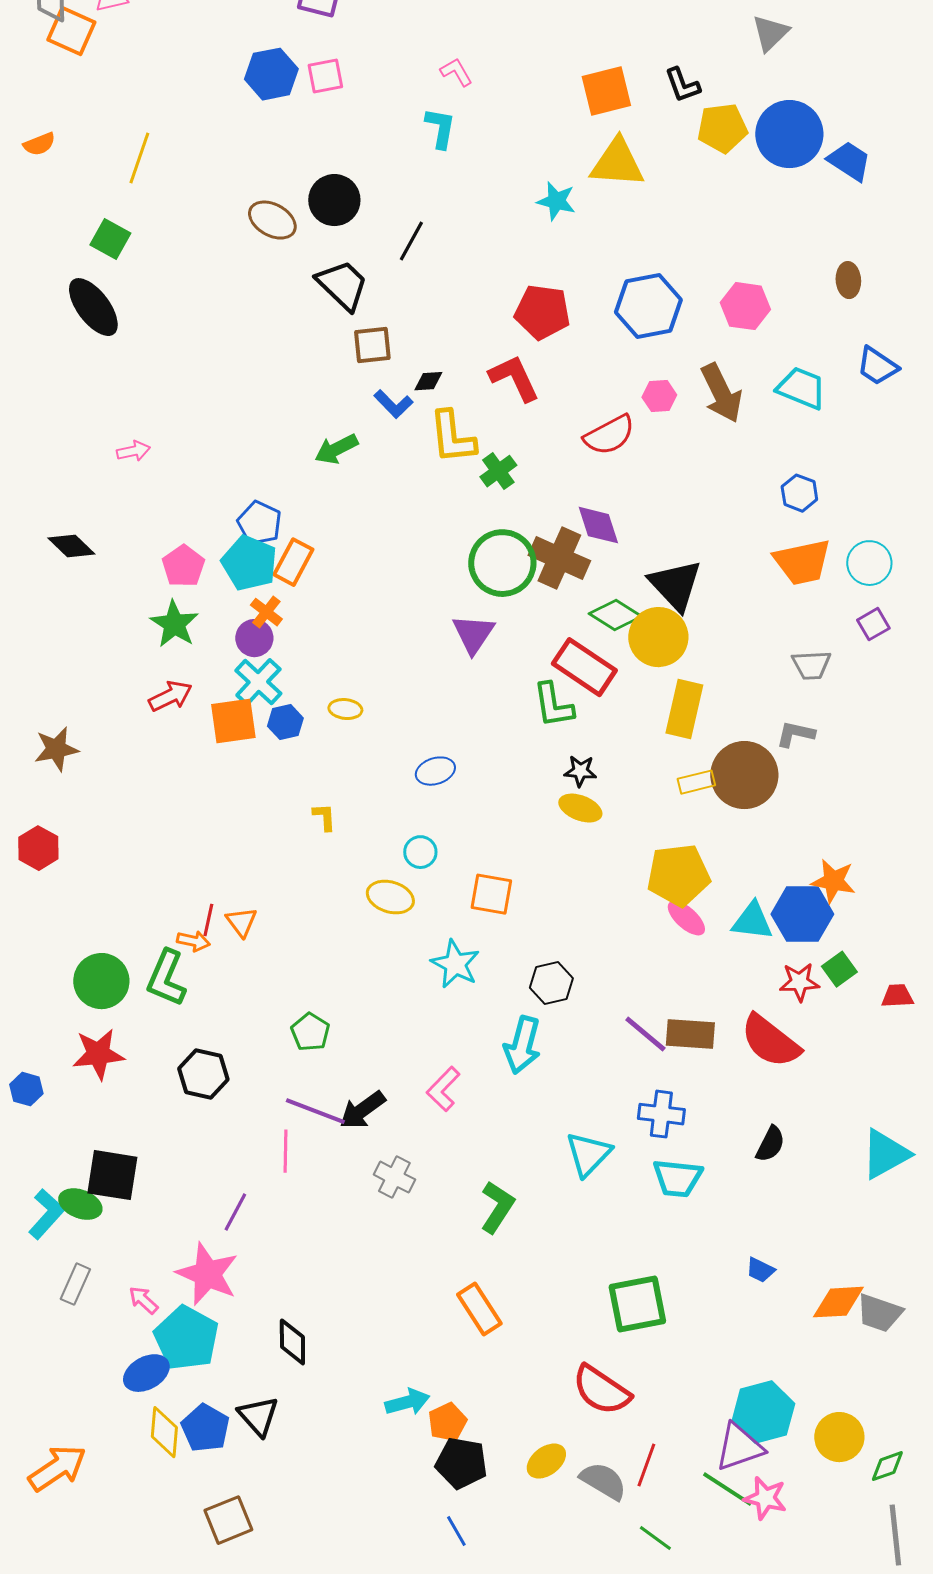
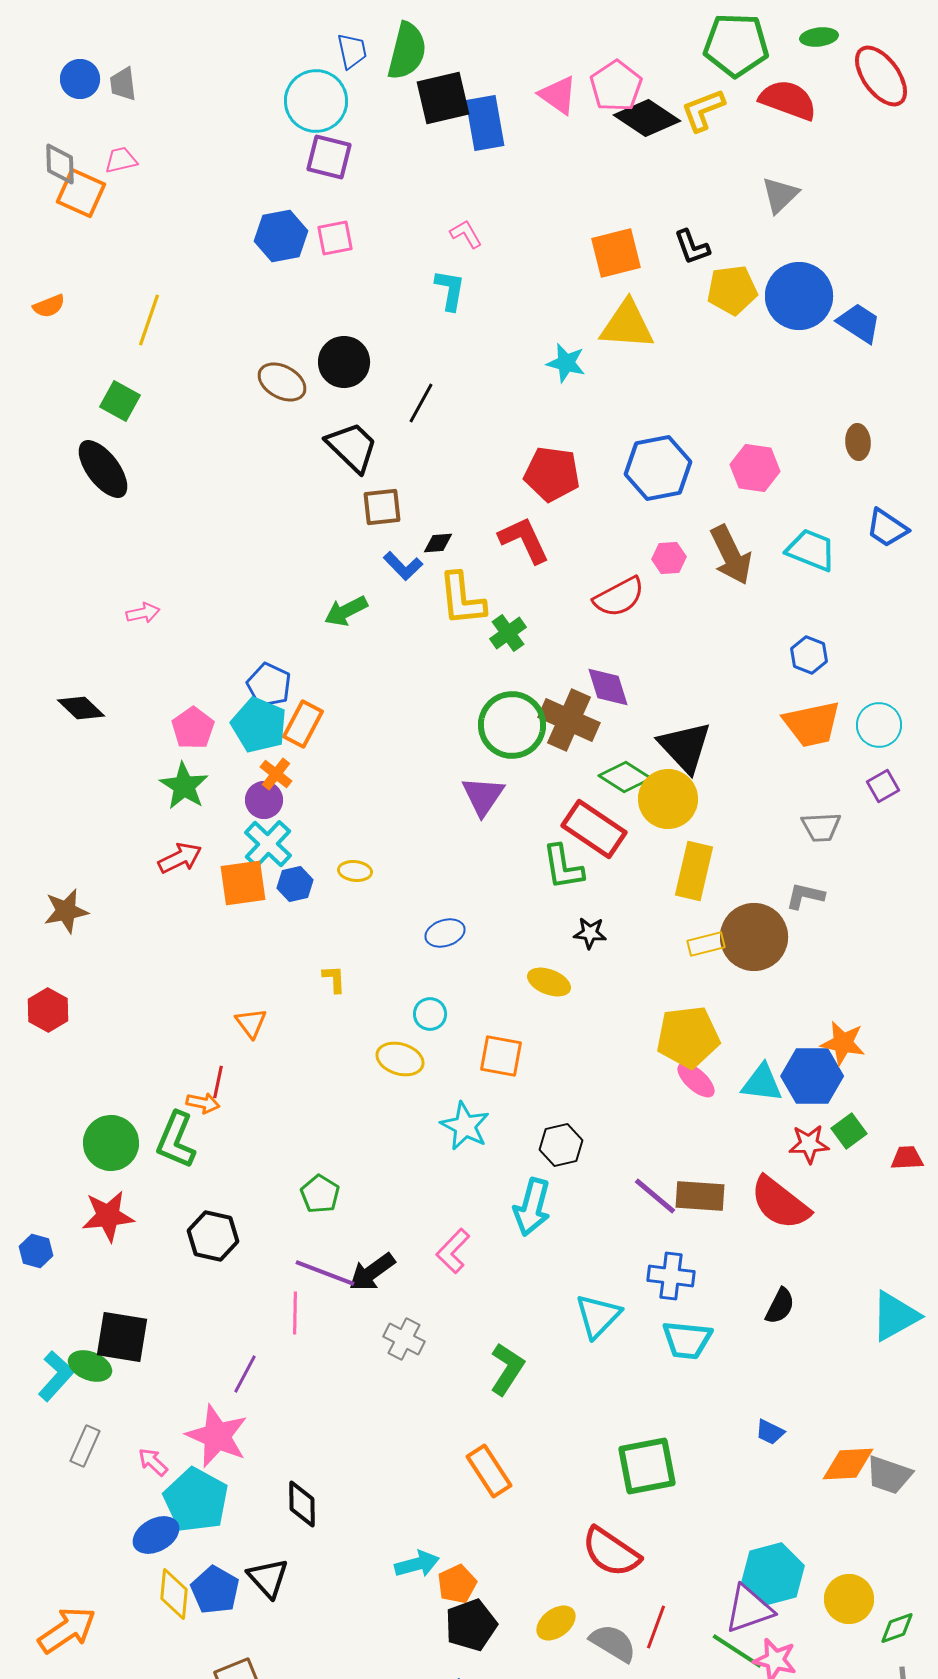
yellow ellipse: (580, 808) -> (549, 982), moved
orange triangle: (241, 922) -> (251, 1023), moved
black pentagon: (461, 1463) -> (471, 1625), turned -30

